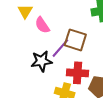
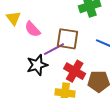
purple line: (60, 48) -> (54, 49), turned 30
red cross: (78, 73) -> (75, 71), turned 35

